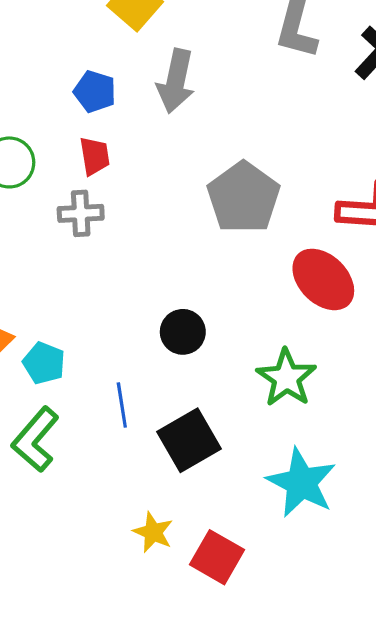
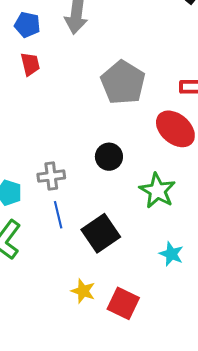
gray cross: (81, 213) -> (51, 176), moved
black circle: (183, 332) -> (109, 157), moved
cyan star: (301, 483) -> (171, 254), size x0.6

